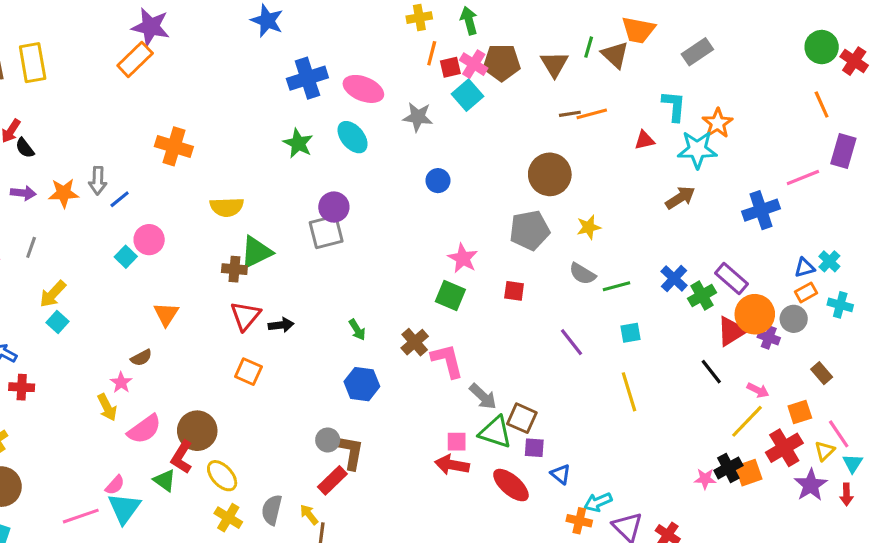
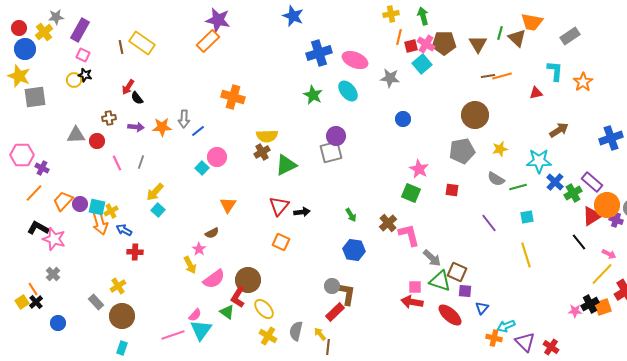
yellow rectangle: (33, 63) -> (142, 43), turned -45
cyan star: (697, 150) -> (539, 161), moved
brown cross: (234, 269) -> (262, 152), moved, turned -35
blue triangle: (561, 474) -> (482, 308), turned 32

